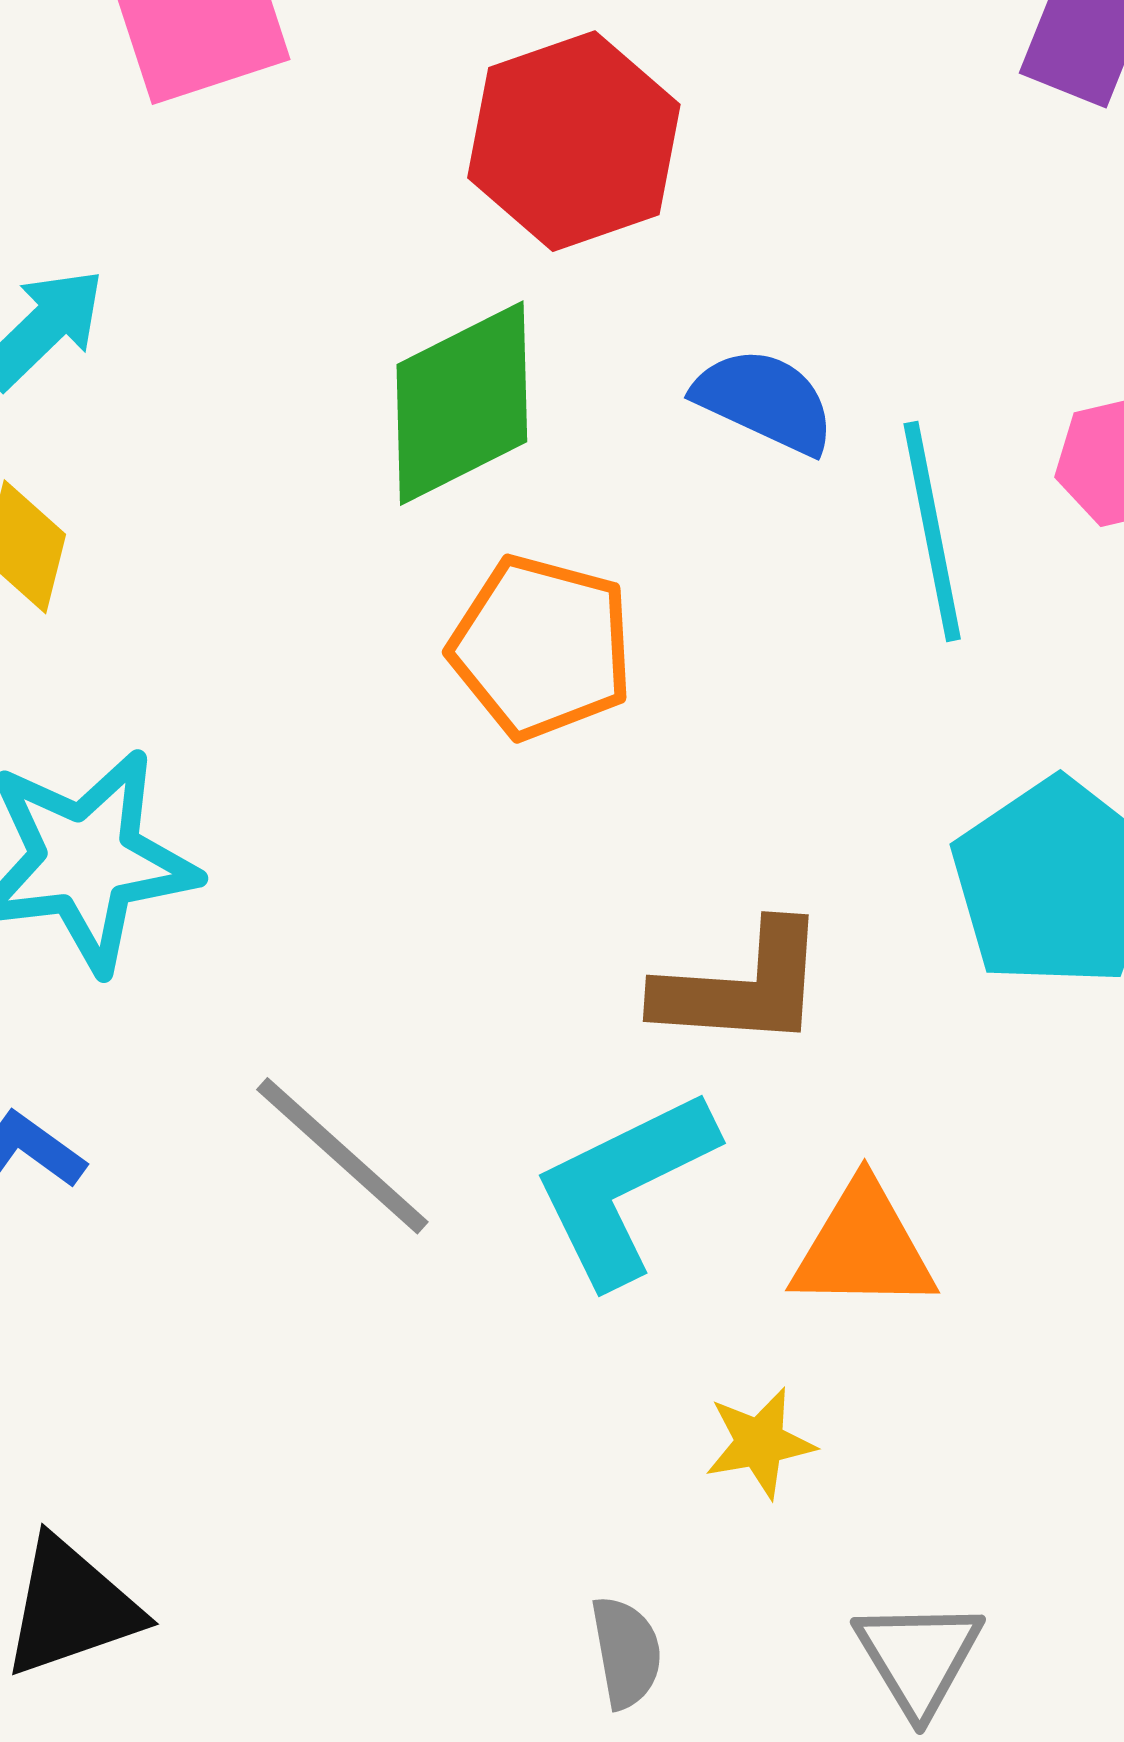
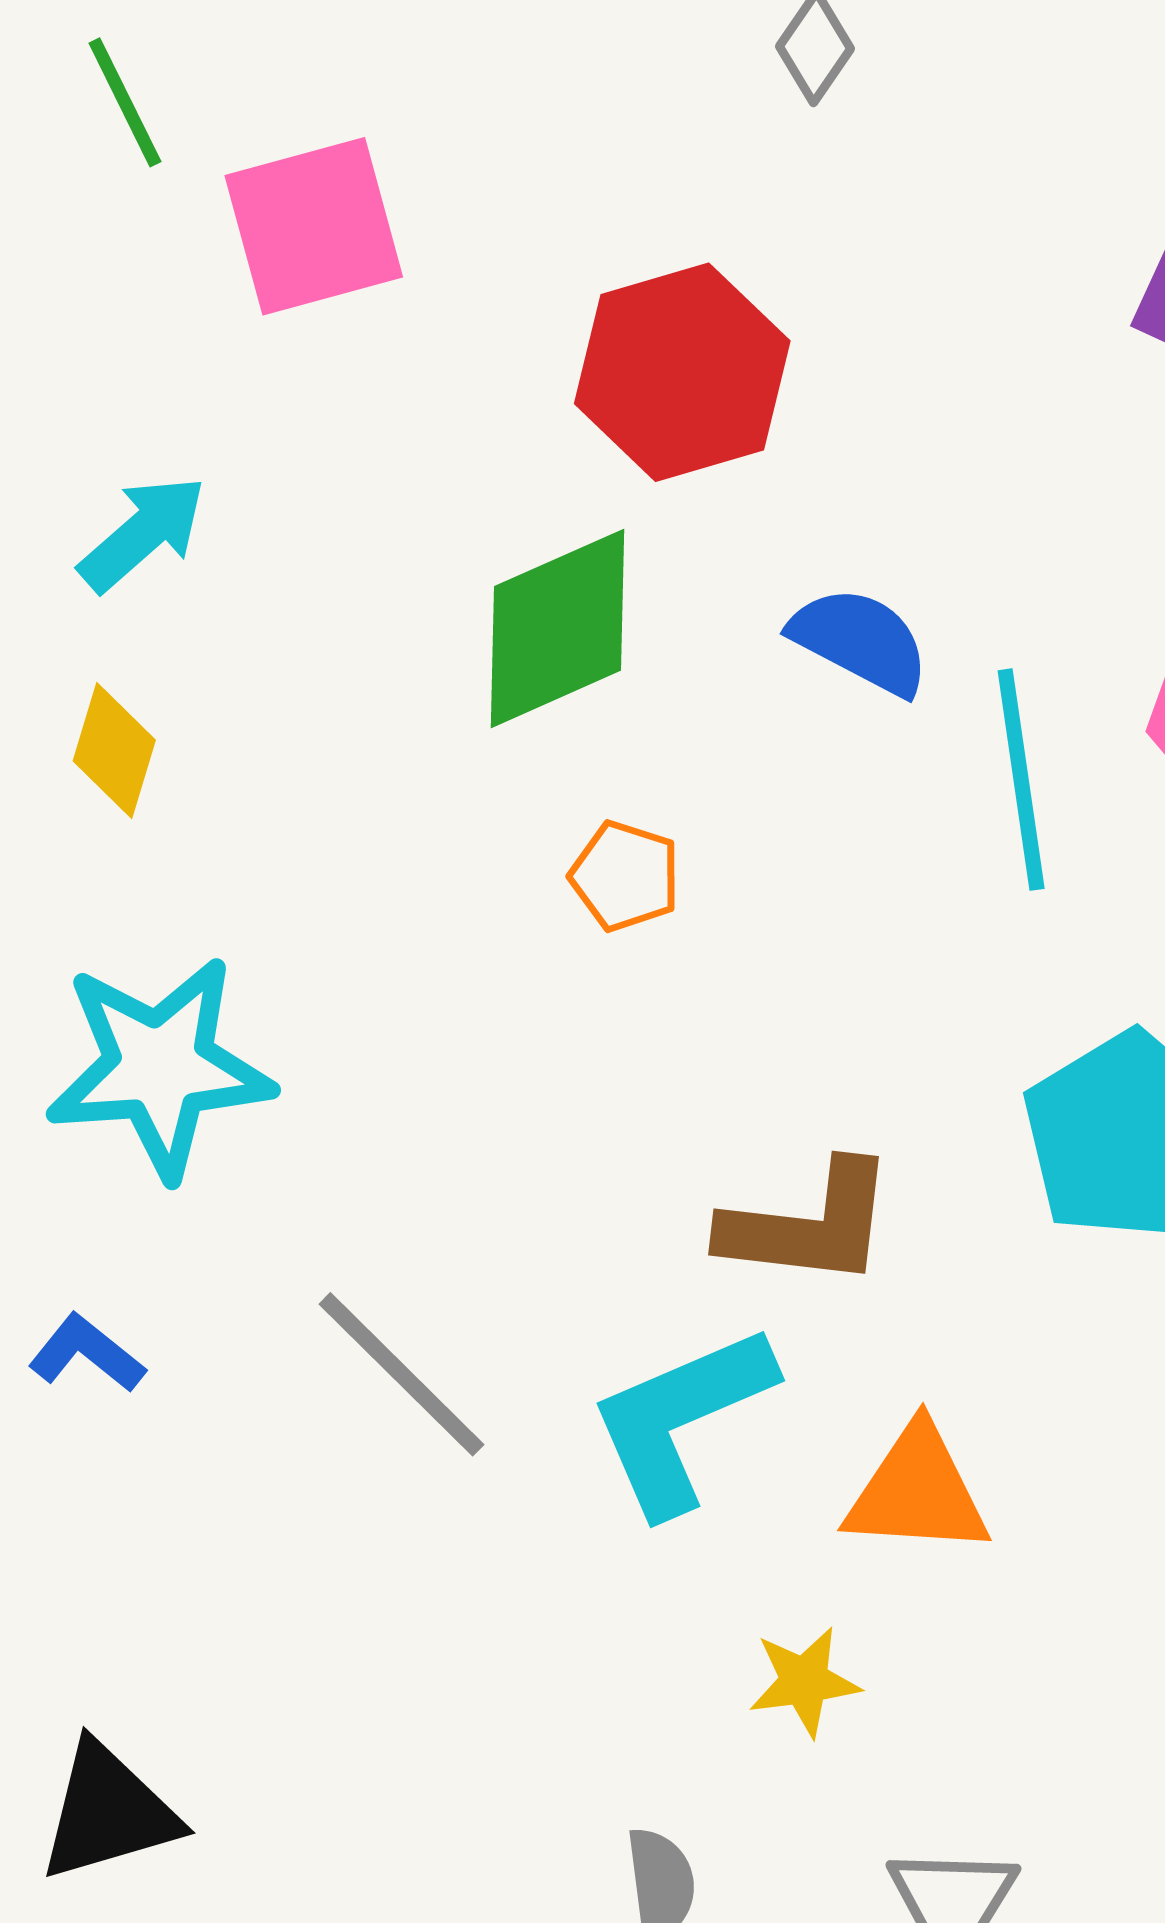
orange pentagon: (541, 647) -> (625, 876), size x0.6

